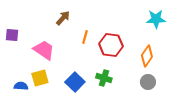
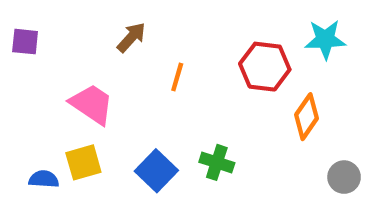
purple square: (12, 35) -> (25, 42), moved
red hexagon: (111, 45) -> (265, 67), moved
gray circle: (148, 82) -> (344, 177), moved

